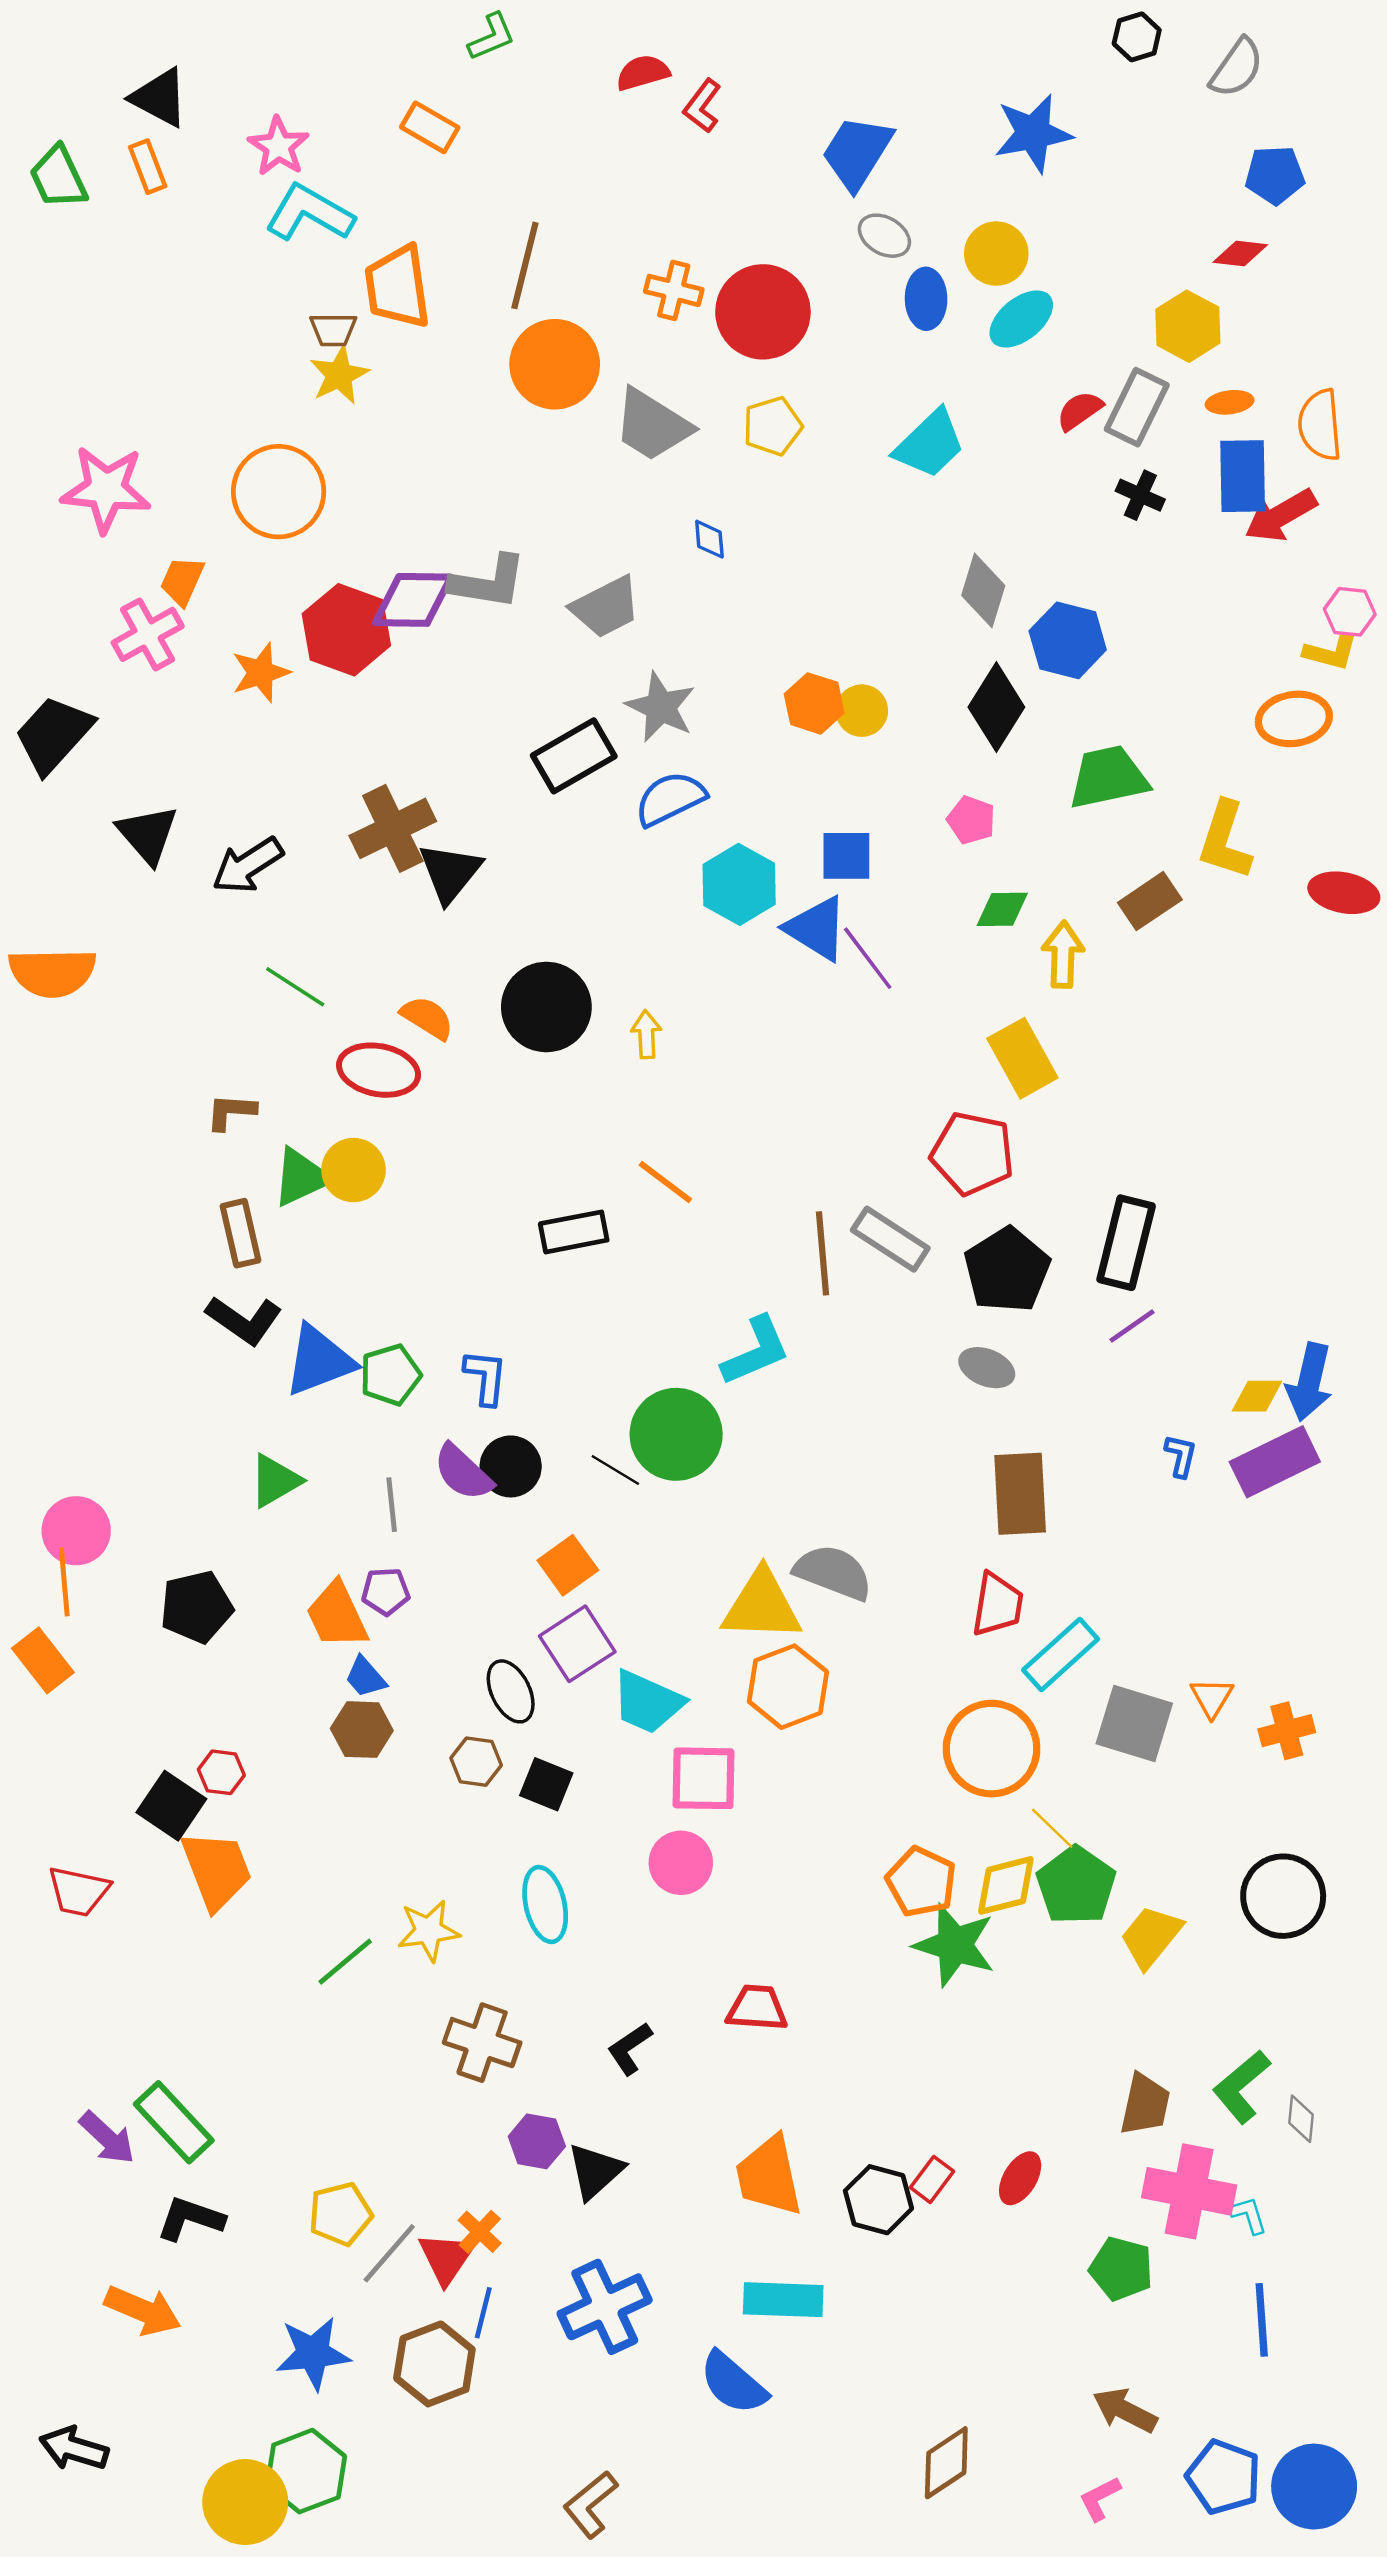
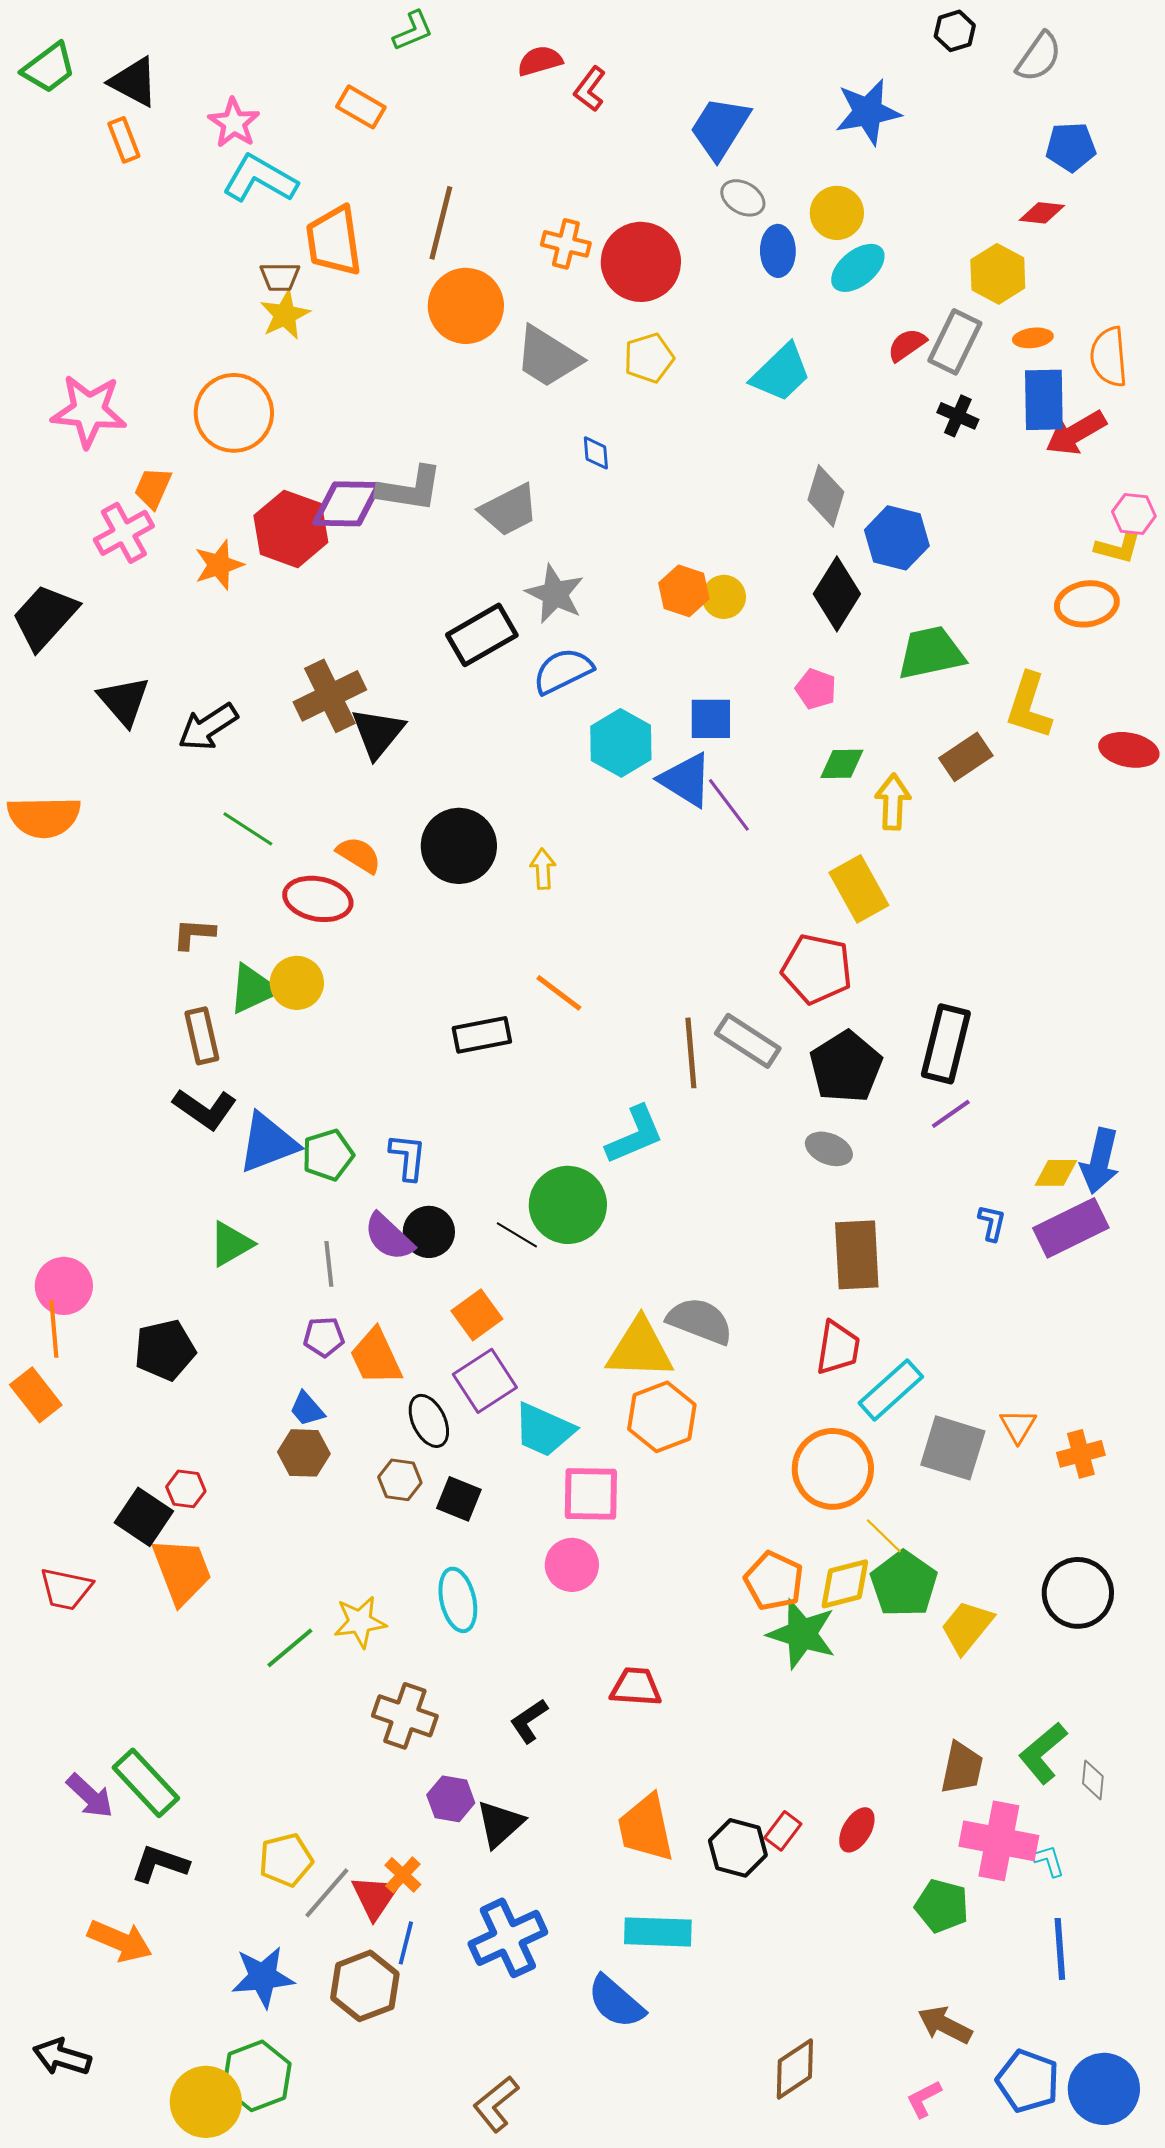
green trapezoid: (58, 177) -> (49, 68), moved, turned -102
orange trapezoid: (337, 1615) -> (376, 1357), moved

